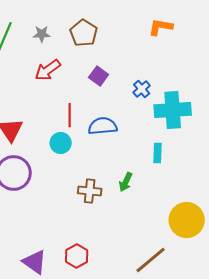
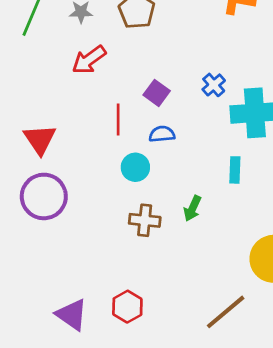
purple square: (99, 76) -> (157, 93), moved
blue semicircle: (103, 126) -> (162, 134), size x0.7
cyan circle: (61, 143) -> (135, 167), moved

